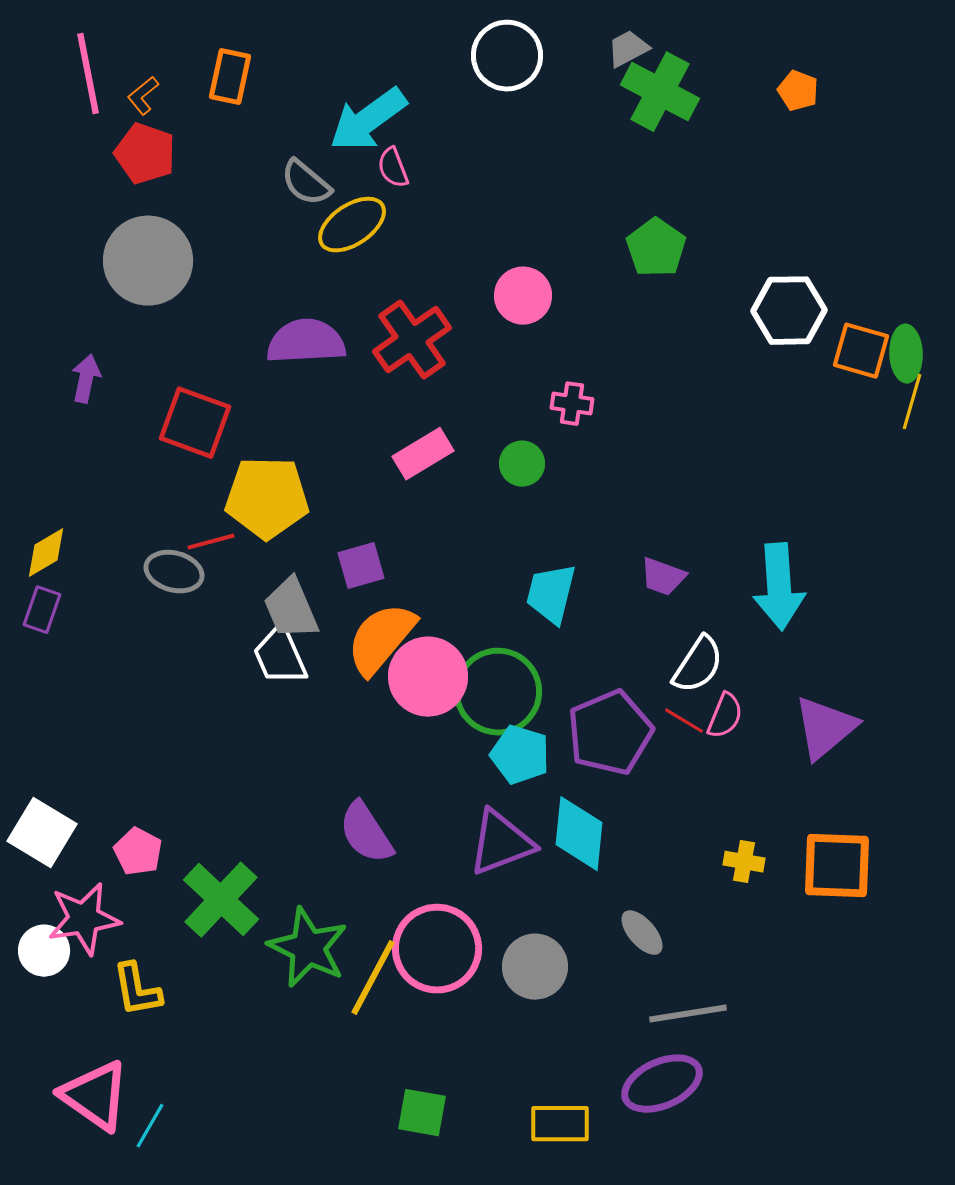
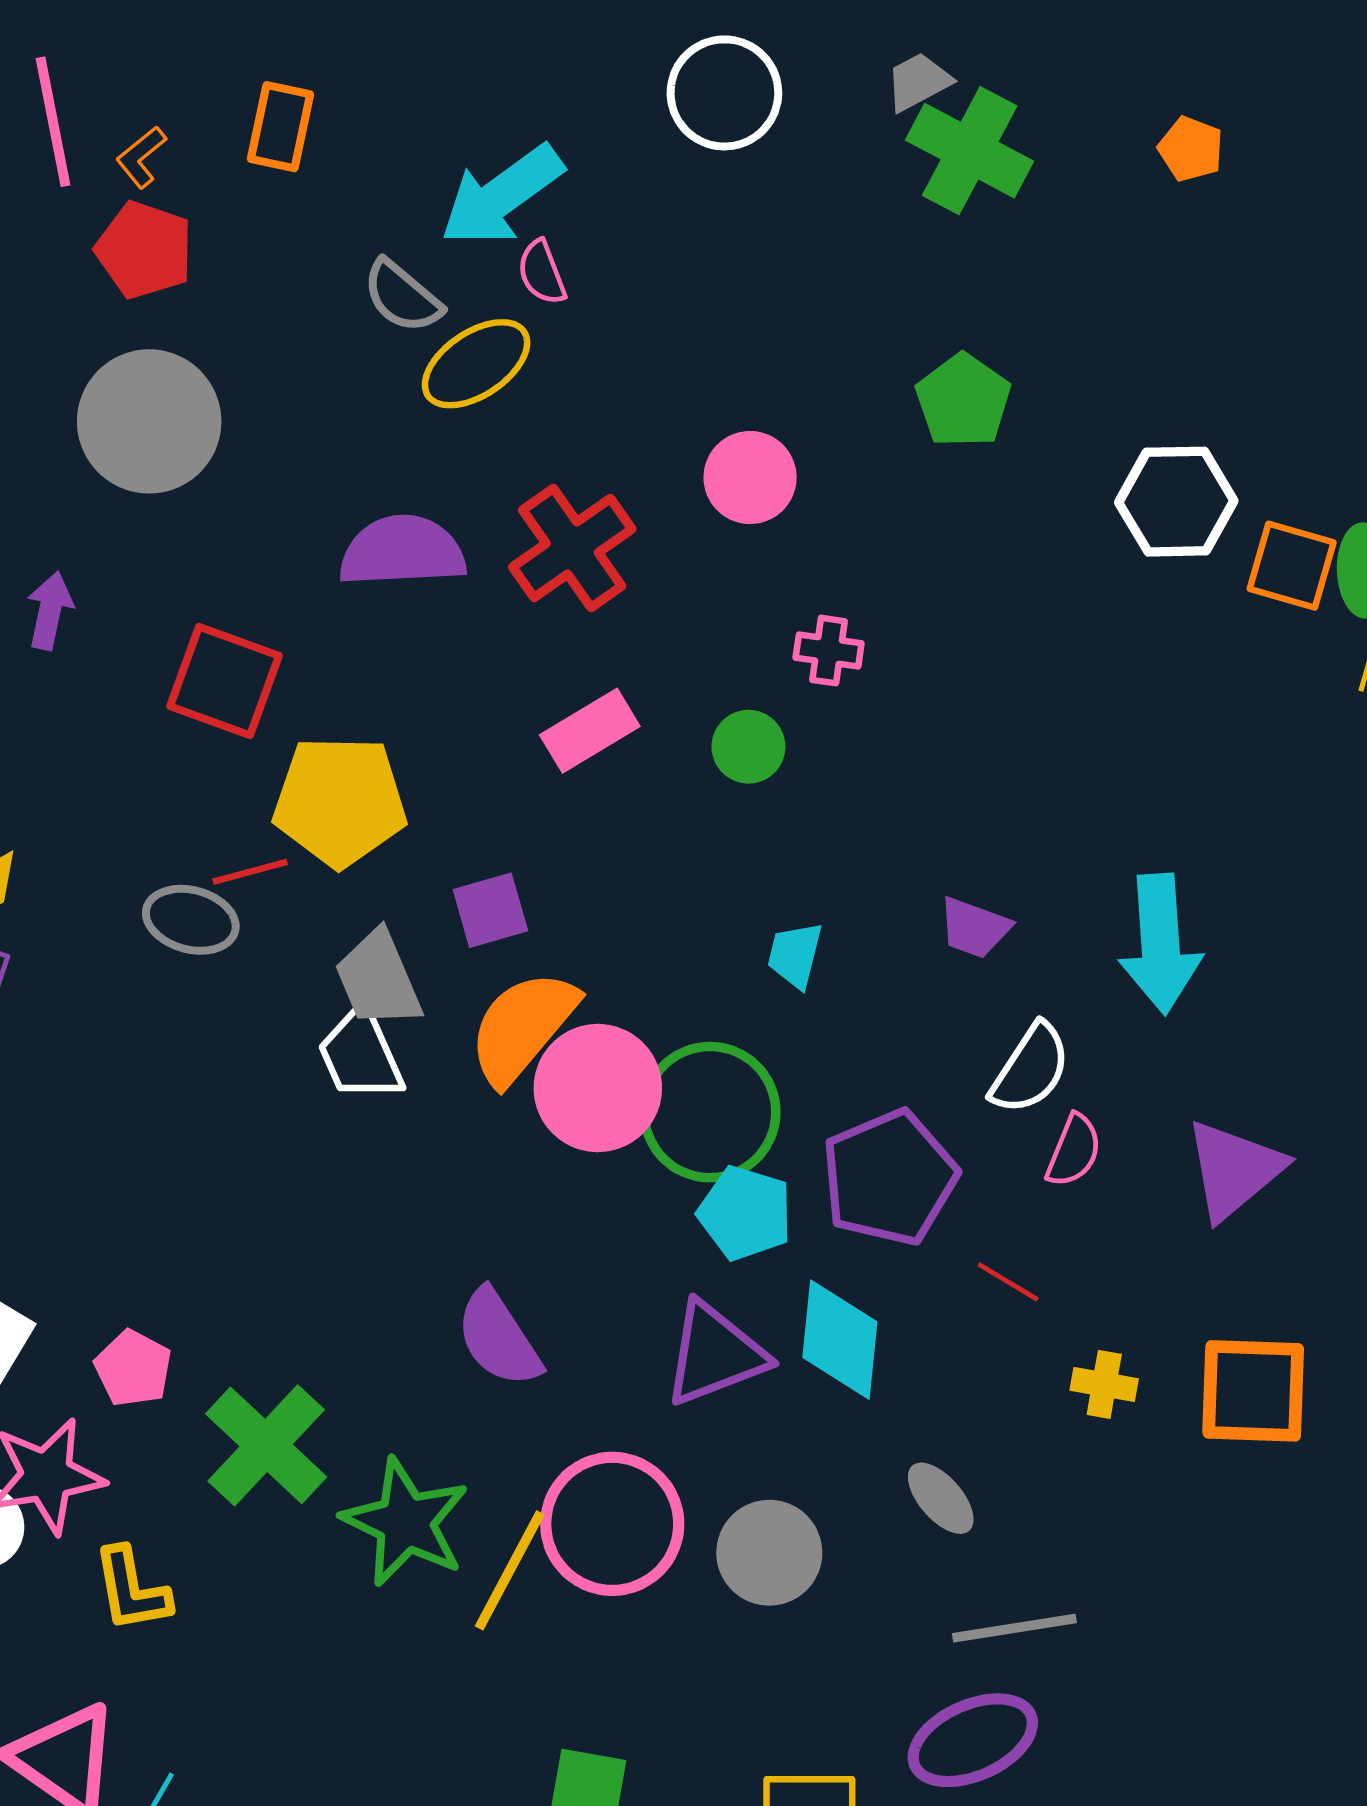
cyan trapezoid: (551, 594) -> (795, 955), size x0.7
red line: (684, 721) -> (1008, 1282), moved

